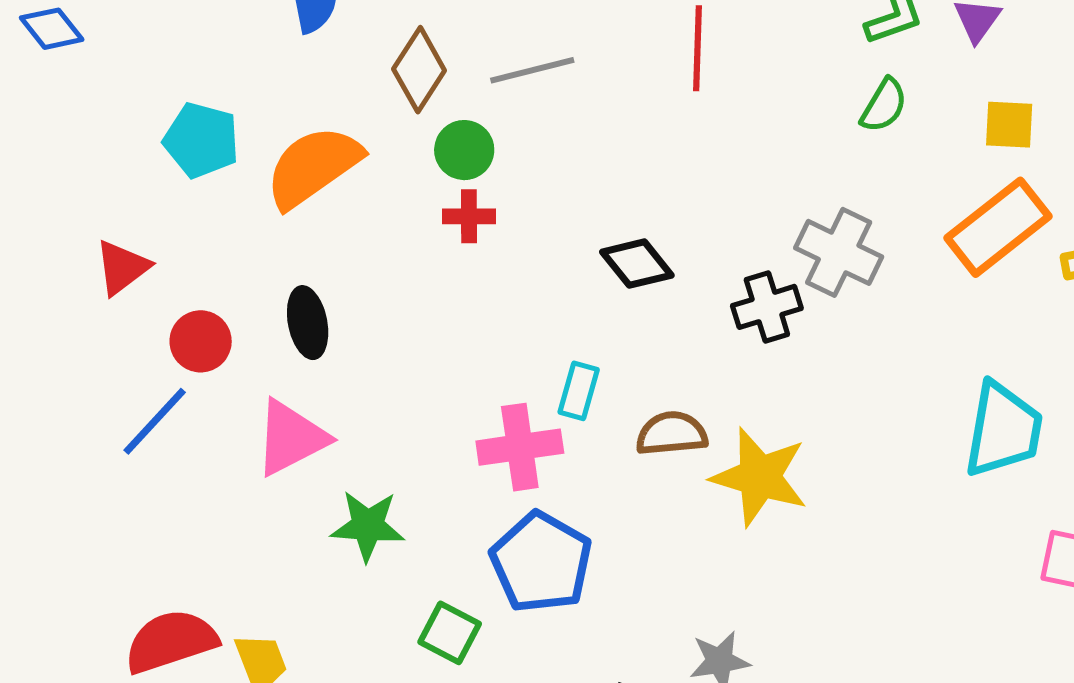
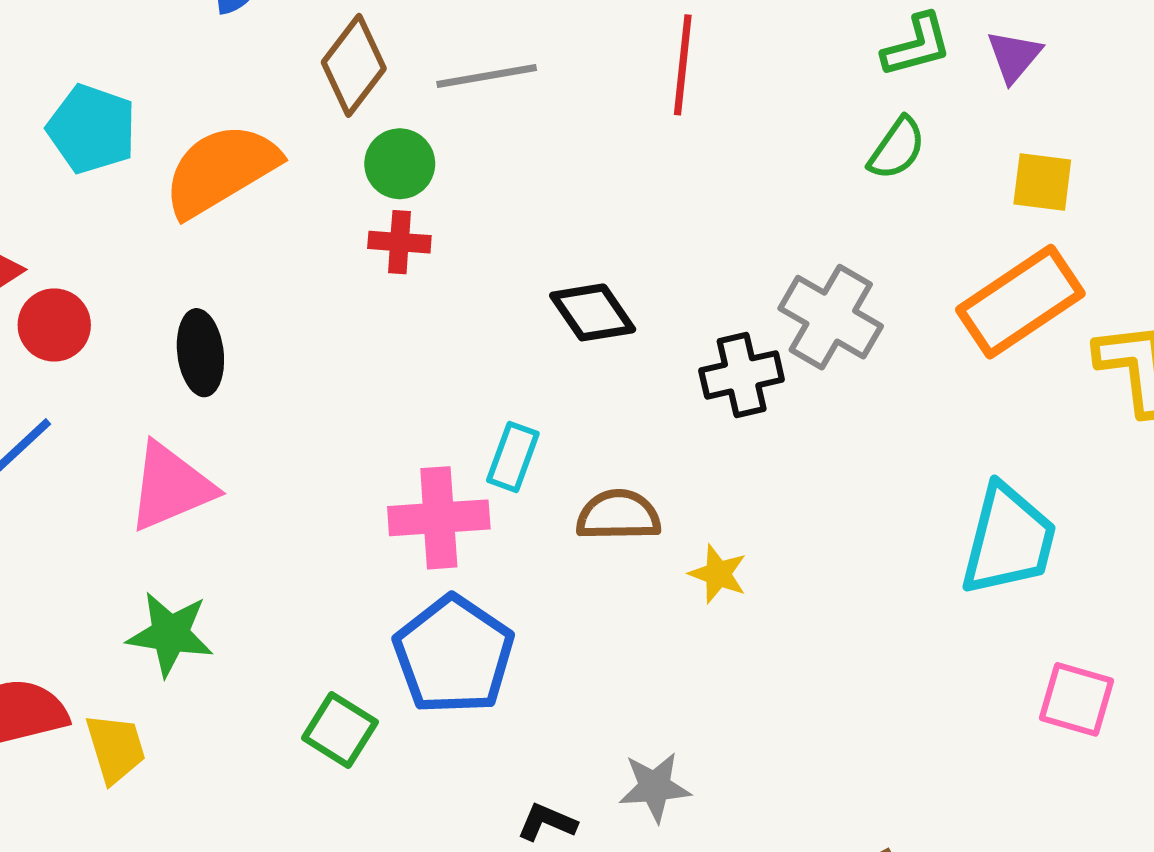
red circle: (201, 341) -> (54, 325), moved
yellow star: (760, 477) -> (718, 574), size x0.5
green star: (368, 526) -> (170, 634), moved

